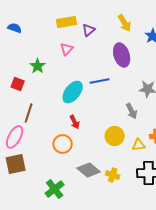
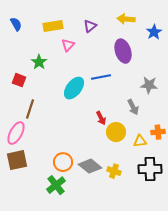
yellow rectangle: (67, 22) -> (53, 26), moved
yellow arrow: (125, 23) -> (126, 19), turned 126
blue semicircle: (15, 28) -> (16, 24), turned 40
red arrow: (75, 122) -> (101, 118), moved
orange circle: (63, 144) -> (63, 162), moved

